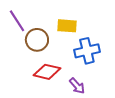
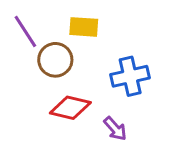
yellow rectangle: (67, 26) -> (84, 27), moved

